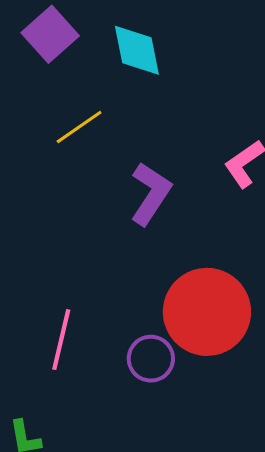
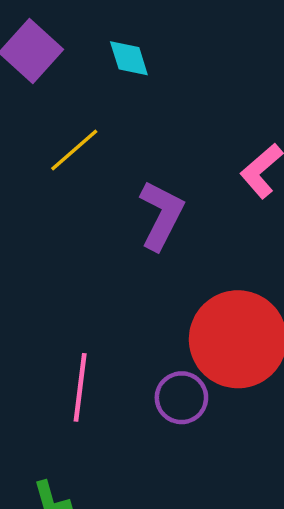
cyan diamond: (137, 50) -> (129, 58), size x0.7

